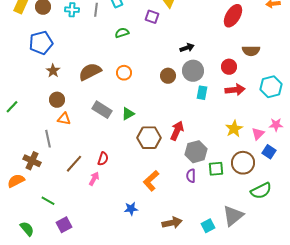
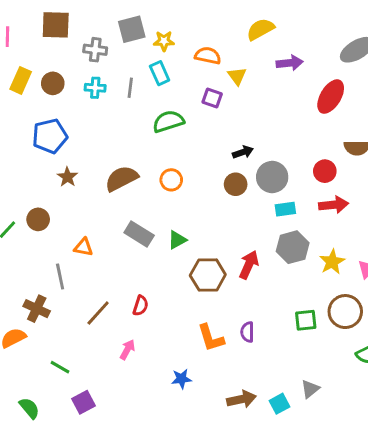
green semicircle: (122, 33) -> (168, 121), size x1.5
black arrow: (187, 48) -> (243, 152), moved
cyan rectangle: (202, 93) -> (285, 209), turned 72
brown circle: (57, 100) -> (38, 219), moved
gray hexagon: (196, 152) -> (293, 247), moved
purple semicircle: (191, 176) -> (247, 332), moved
pink arrow: (94, 179) -> (127, 350), moved
orange L-shape: (151, 181) -> (211, 338), turned -65
gray triangle: (233, 216) -> (310, 389), moved, size x0.6
cyan square: (208, 226) -> (279, 404), moved

